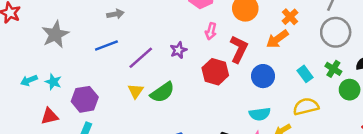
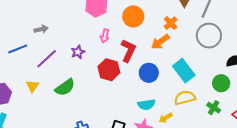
gray arrow: (115, 14) -> (41, 29), moved
green cross: (333, 69) -> (214, 108), moved
cyan rectangle: (305, 74) -> (184, 71), size x1.6
yellow triangle: (136, 91) -> (32, 86), moved

